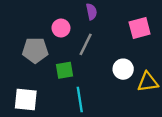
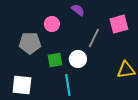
purple semicircle: (91, 12) -> (78, 10), turned -40
gray line: (86, 44) -> (94, 38), moved
white circle: (123, 69) -> (78, 59), moved

